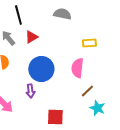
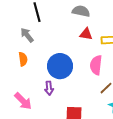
red triangle: (31, 37) -> (86, 34), moved, turned 40

